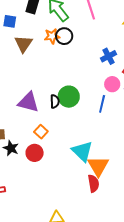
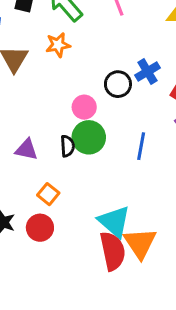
black circle: (64, 36) -> (118, 84), moved
pink circle: (112, 84) -> (84, 107), moved
purple triangle: (28, 102) -> (26, 149), size x0.7
red semicircle: (93, 183) -> (113, 251), moved, size x1.4

